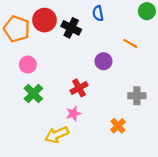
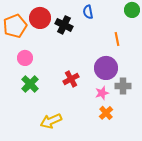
orange pentagon: (17, 29) -> (15, 26), turned 30
orange line: (130, 43) -> (117, 39), turned 48
purple circle: (103, 61) -> (106, 68), moved, size x1.5
pink star: (73, 114) -> (102, 93), moved

